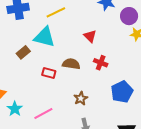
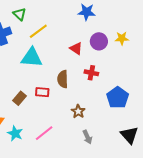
purple circle: (129, 16) -> (99, 41), moved
brown rectangle: (23, 52) -> (19, 98), moved
brown semicircle: (71, 64) -> (63, 79), turned -90

